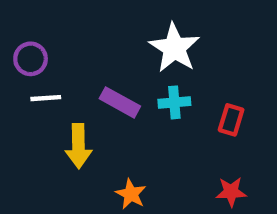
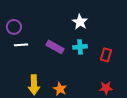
white star: (174, 48) -> (80, 22), size x0.7
yellow arrow: (78, 146) -> (34, 85), moved

